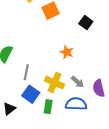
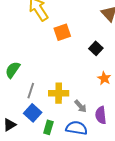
orange star: (67, 52) -> (104, 78), moved
yellow cross: (54, 82) -> (59, 93), moved, turned -30

